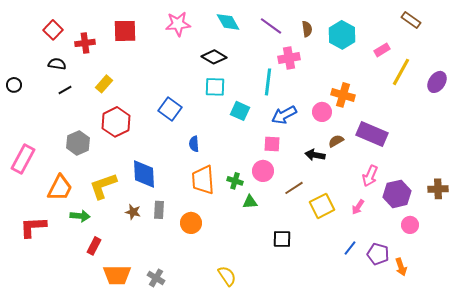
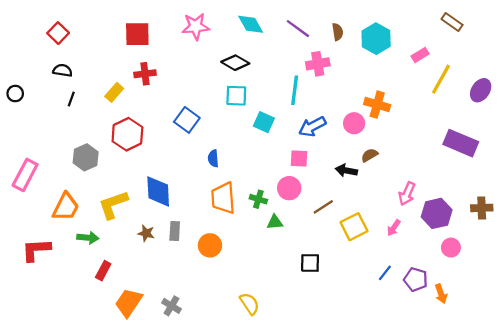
red cross: (85, 43) -> (145, 74), moved
black line: (65, 90) -> (71, 99), turned -40
purple rectangle: (372, 134) -> (461, 143), moved
orange trapezoid: (117, 275) -> (129, 303), turned 124

